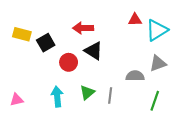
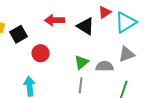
red triangle: (135, 20) -> (105, 12), turned -32
black triangle: (93, 51) -> (86, 26), moved
green triangle: (87, 92) -> (82, 62), moved

